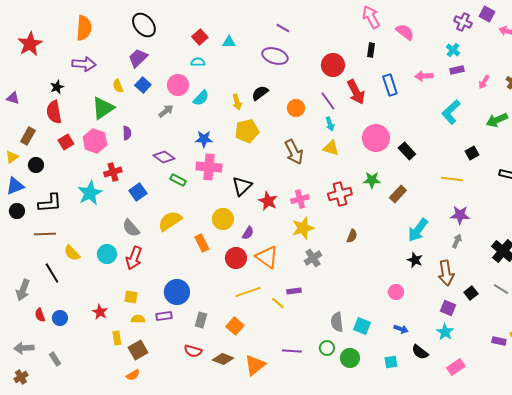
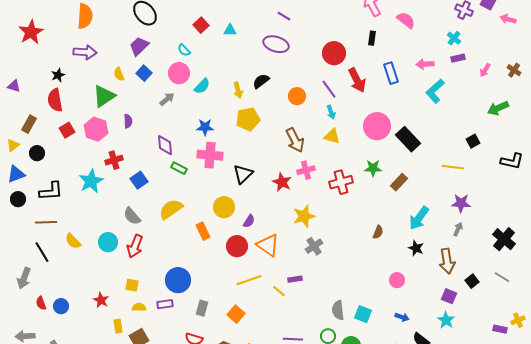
cyan semicircle: (198, 62) -> (184, 50), moved, turned -136
cyan L-shape: (451, 112) -> (435, 91), moved
black rectangle: (407, 151) -> (408, 139), size x1.4
purple diamond: (164, 157) -> (165, 145), turned 50
pink cross: (300, 199) -> (306, 170), moved
red star: (268, 201) -> (282, 182), moved
brown semicircle: (352, 236) -> (378, 232), moved
black line: (52, 273) -> (42, 252), moved

